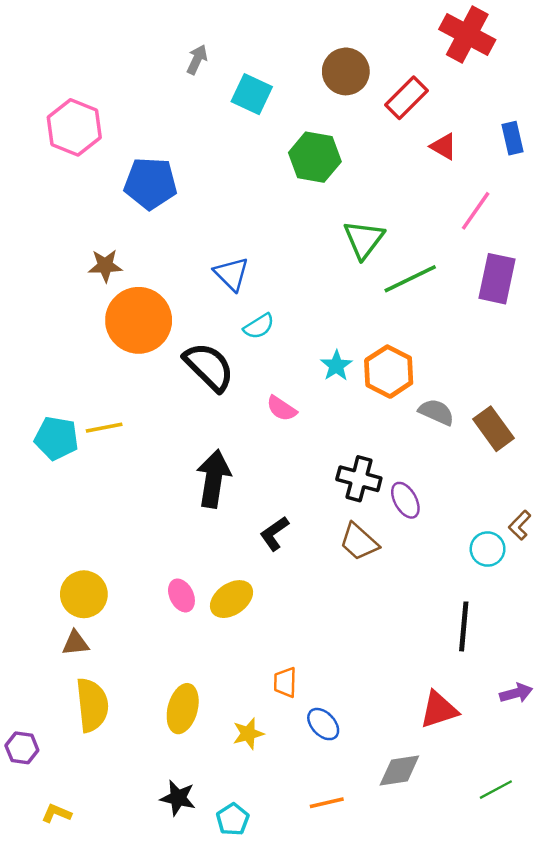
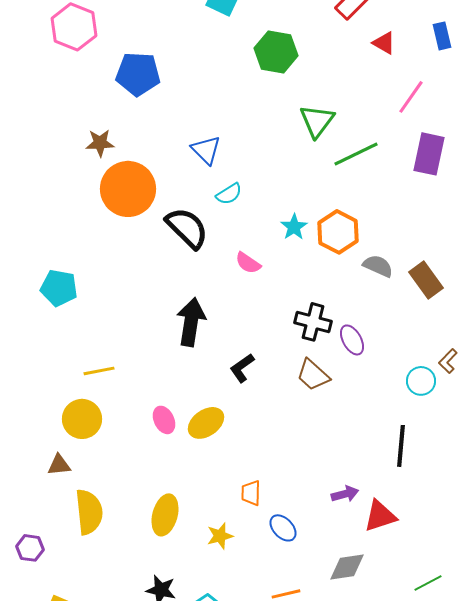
yellow line: (104, 428) -> (99, 371), moved
brown triangle: (75, 643) -> (59, 465), moved
purple arrow: (516, 693) -> (345, 494), moved

